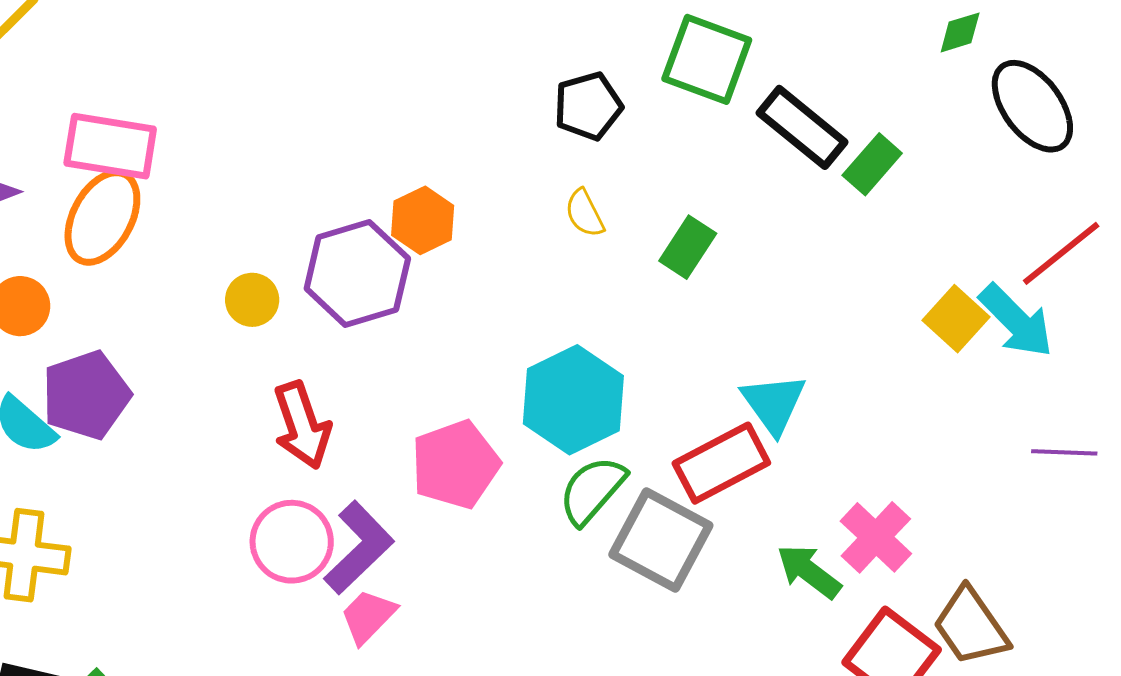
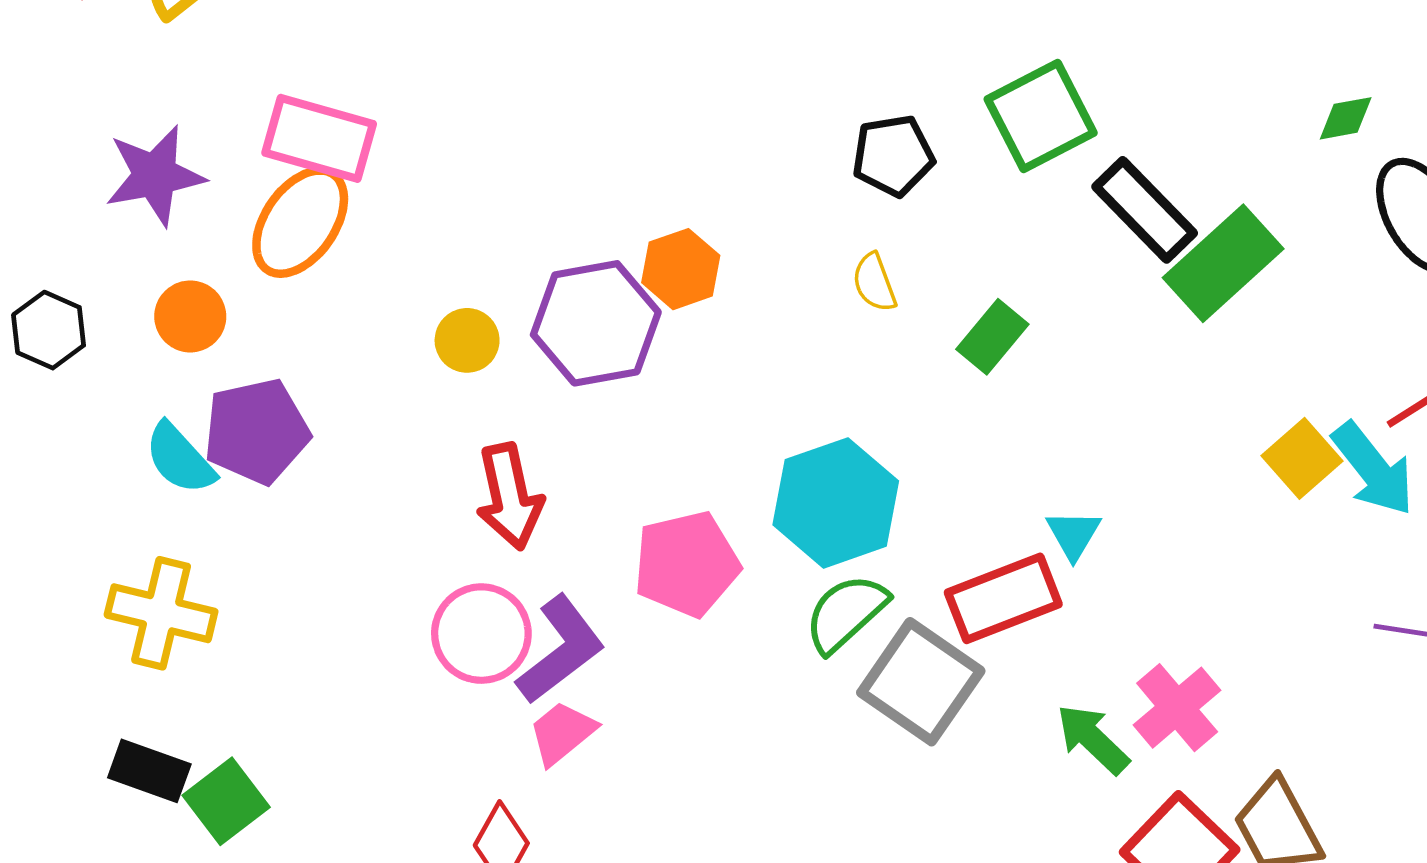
green square: (707, 59) -> (1041, 116), turned 36
green rectangle: (872, 164) -> (1223, 263), size x1.6
cyan triangle: (774, 403) -> (1073, 534), size x0.7

